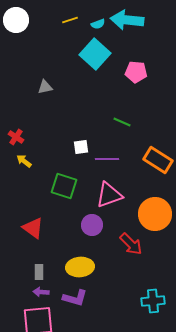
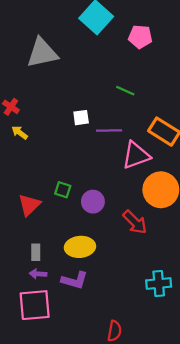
gray triangle: (45, 87) -> (42, 53), size x2.0
green square: (64, 186) -> (63, 190), moved, size x0.6
pink triangle: (109, 195) -> (136, 155), moved
red triangle: (33, 228) -> (29, 205), turned 40

